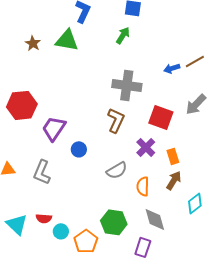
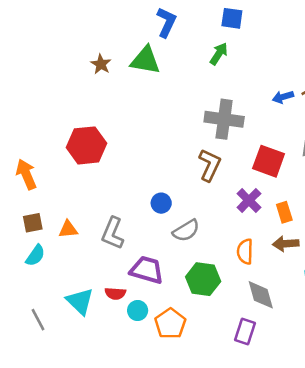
purple trapezoid: (54, 128) -> (147, 270), moved, turned 72
gray semicircle: (117, 170) -> (186, 231), moved
brown arrow: (174, 180) -> (286, 244), turned -126
green hexagon: (114, 222) -> (203, 279), moved

